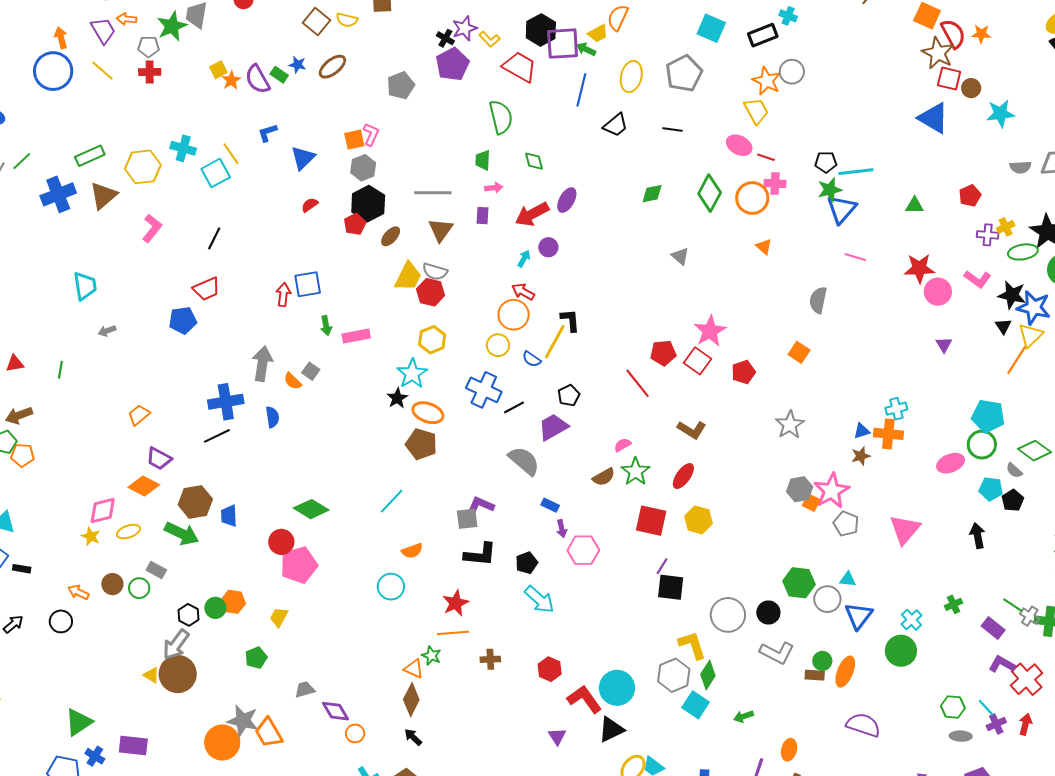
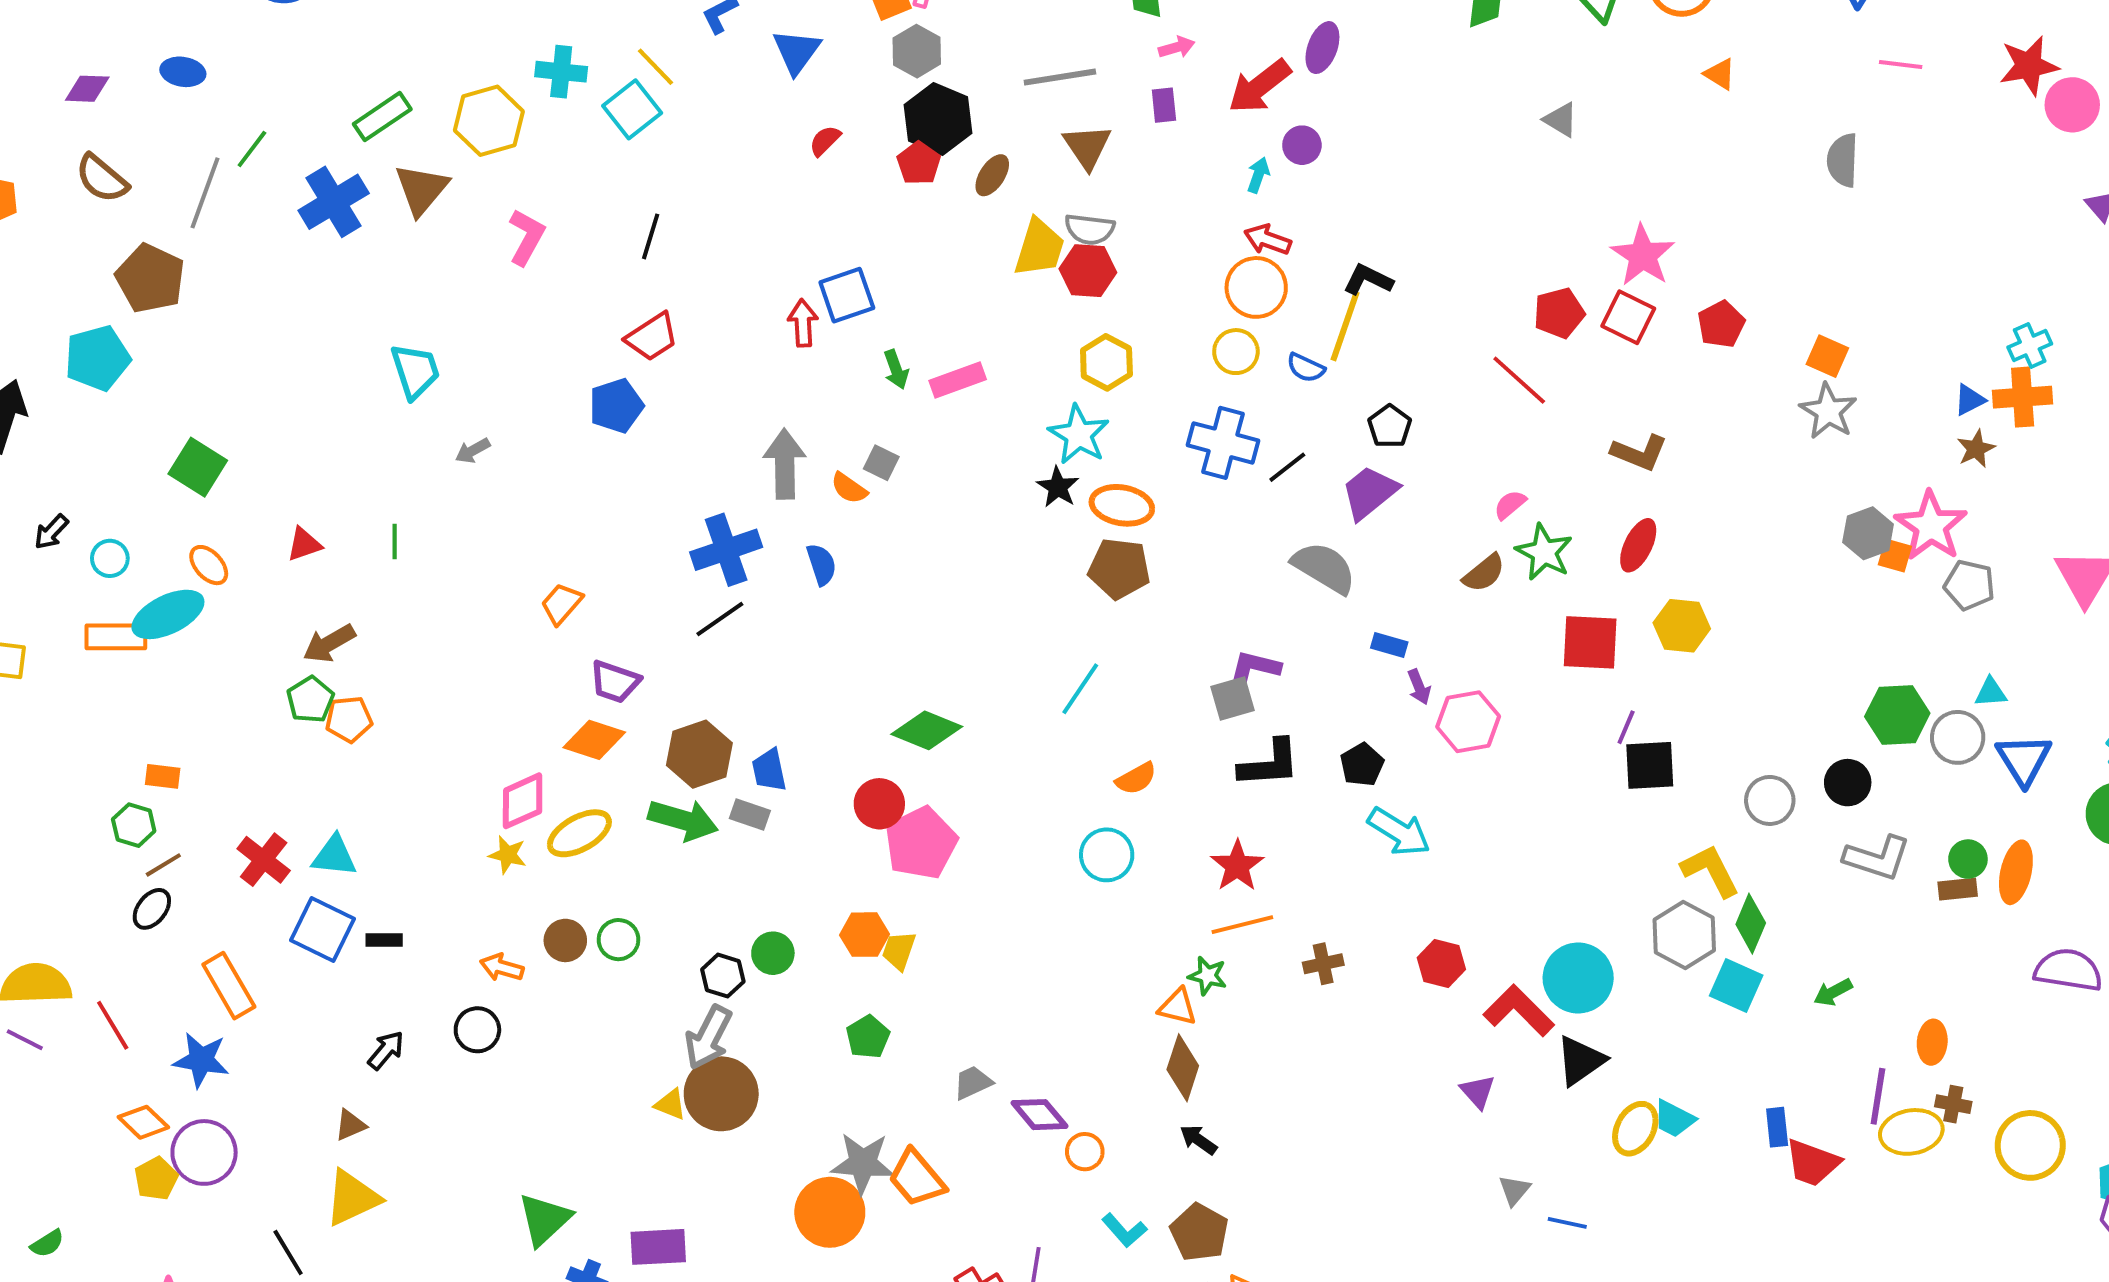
black L-shape: (570, 320) -> (1368, 280), turned -50
orange square: (799, 352) -> (1827, 356), moved
yellow ellipse: (128, 532) -> (579, 833), size x1.4
gray rectangle: (156, 570) -> (750, 814), moved
orange hexagon: (233, 602) -> (865, 935), moved
gray circle: (728, 615) -> (1770, 800), size x0.7

